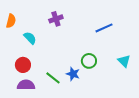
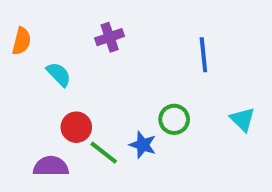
blue line: (104, 28) -> (203, 55), turned -72
red circle: (23, 65) -> (76, 127), moved

